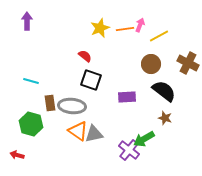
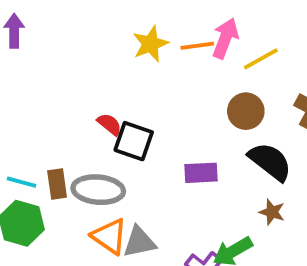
pink arrow: (140, 25) -> (225, 38), size x1.5
red semicircle: (85, 56) -> (109, 124), moved
cyan line: (31, 81) -> (22, 182), moved

